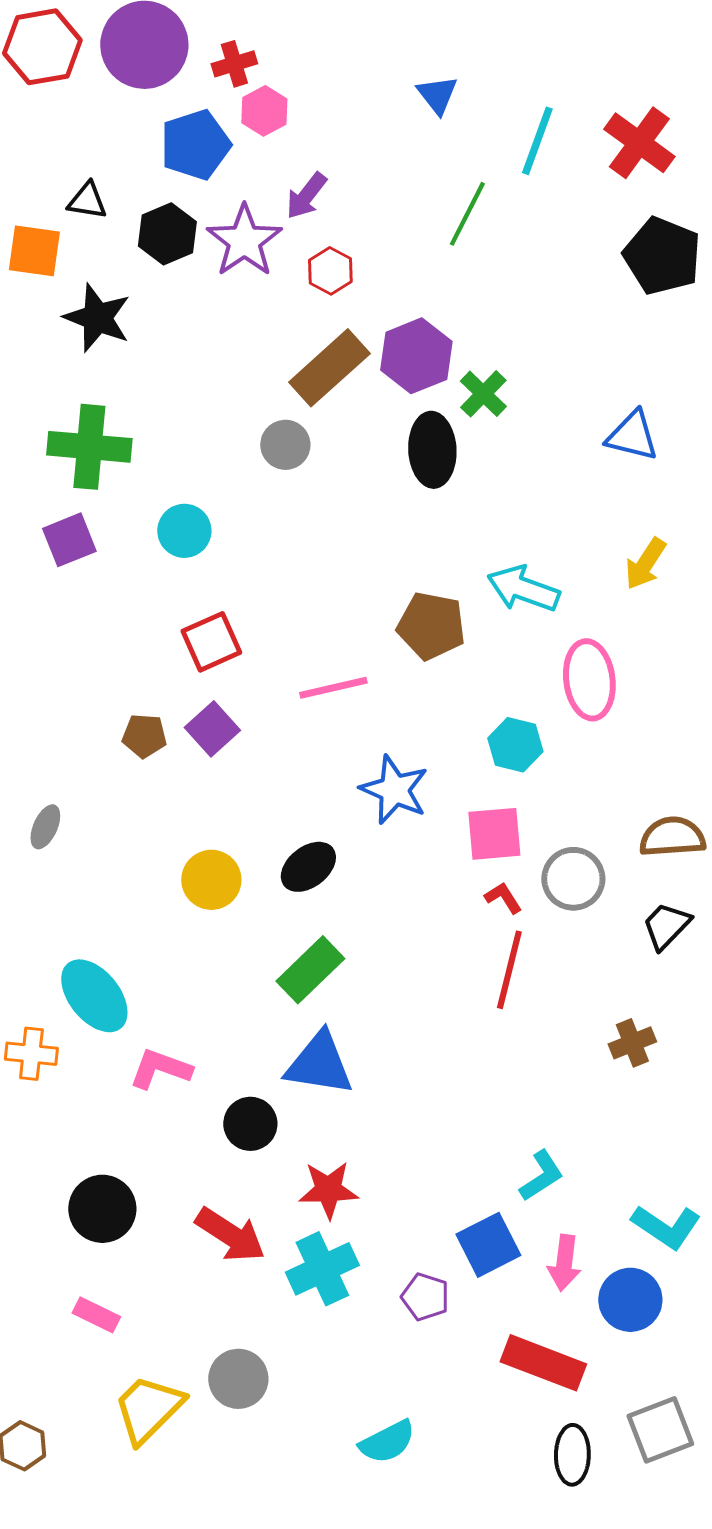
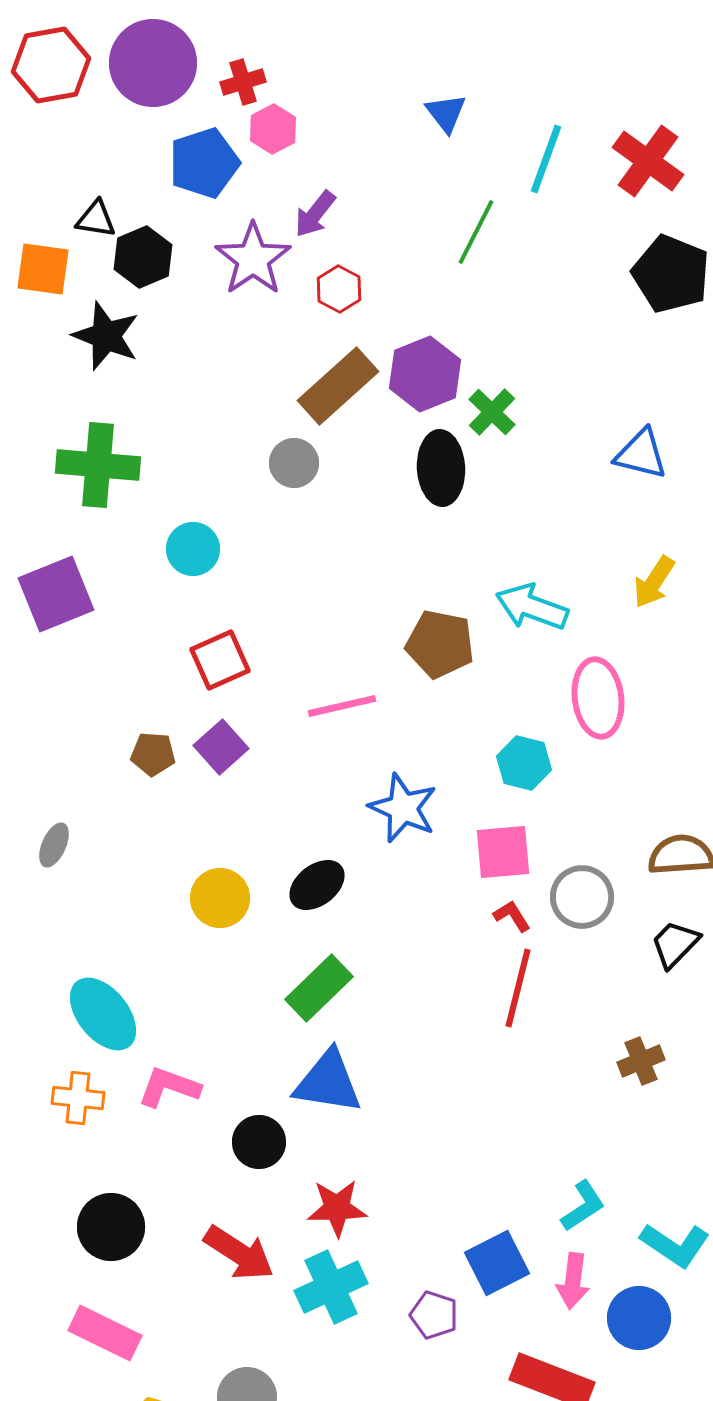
black hexagon: (167, 234) -> (143, 257), moved
purple square: (69, 540) -> (56, 594), moved, size x1.4
orange cross: (31, 1054) -> (78, 1098), moved
cyan L-shape: (541, 1176) -> (583, 1206), moved
pink rectangle: (96, 1315) -> (105, 1333), size x1.5

